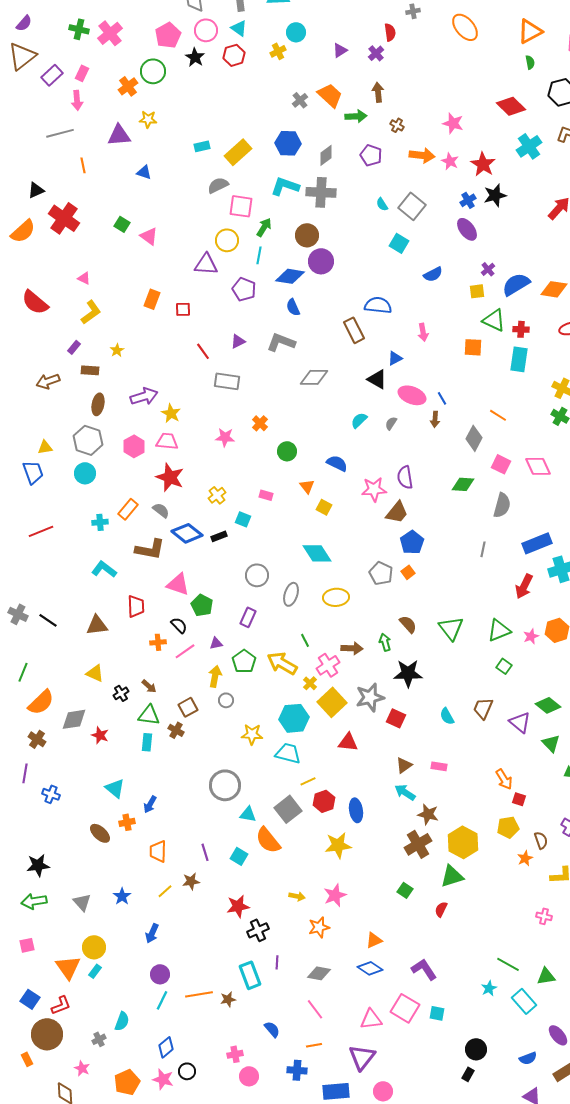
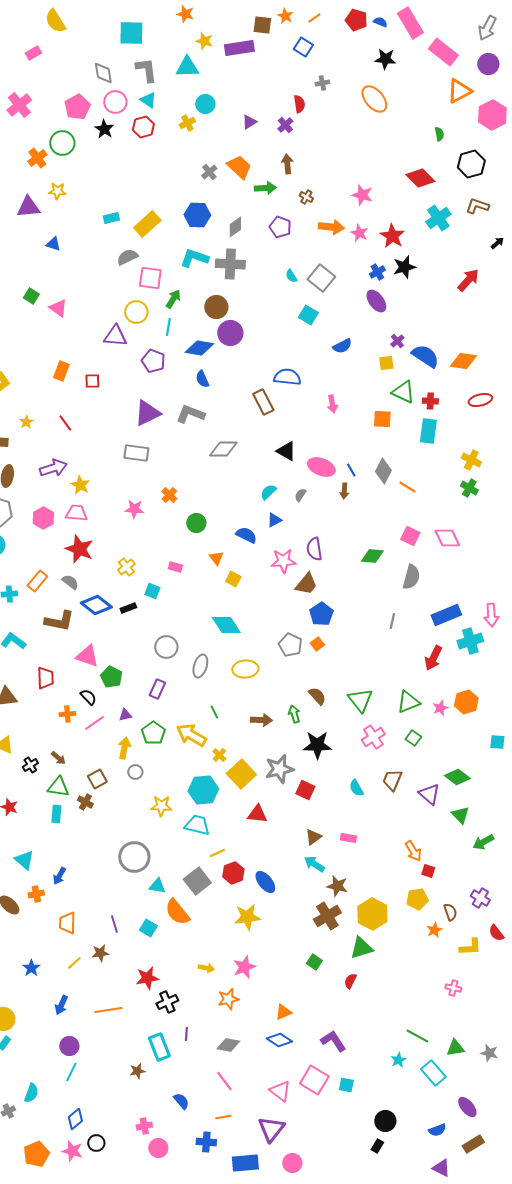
orange triangle: (530, 31) -> (459, 91), moved
blue semicircle: (516, 284) -> (425, 356), turned 64
purple triangle: (238, 341) -> (147, 413), size x1.8
red line: (203, 351) -> (65, 423), moved
blue triangle: (395, 358) -> (274, 520), moved
gray diamond: (474, 438) -> (383, 471), moved
pink cross: (328, 665) -> (373, 737), moved
blue ellipse: (356, 810) -> (265, 882), turned -30
orange line: (199, 994) -> (108, 1010), moved
pink triangle: (371, 1019) -> (280, 1091), turned 45

